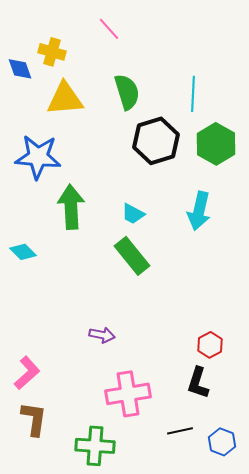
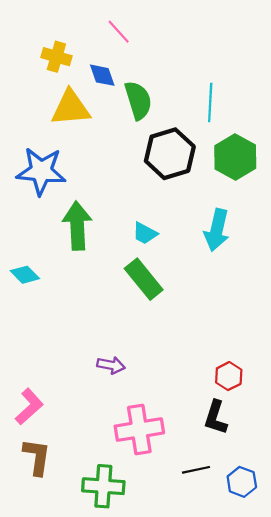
blue diamond: (20, 69) -> (102, 75), moved

